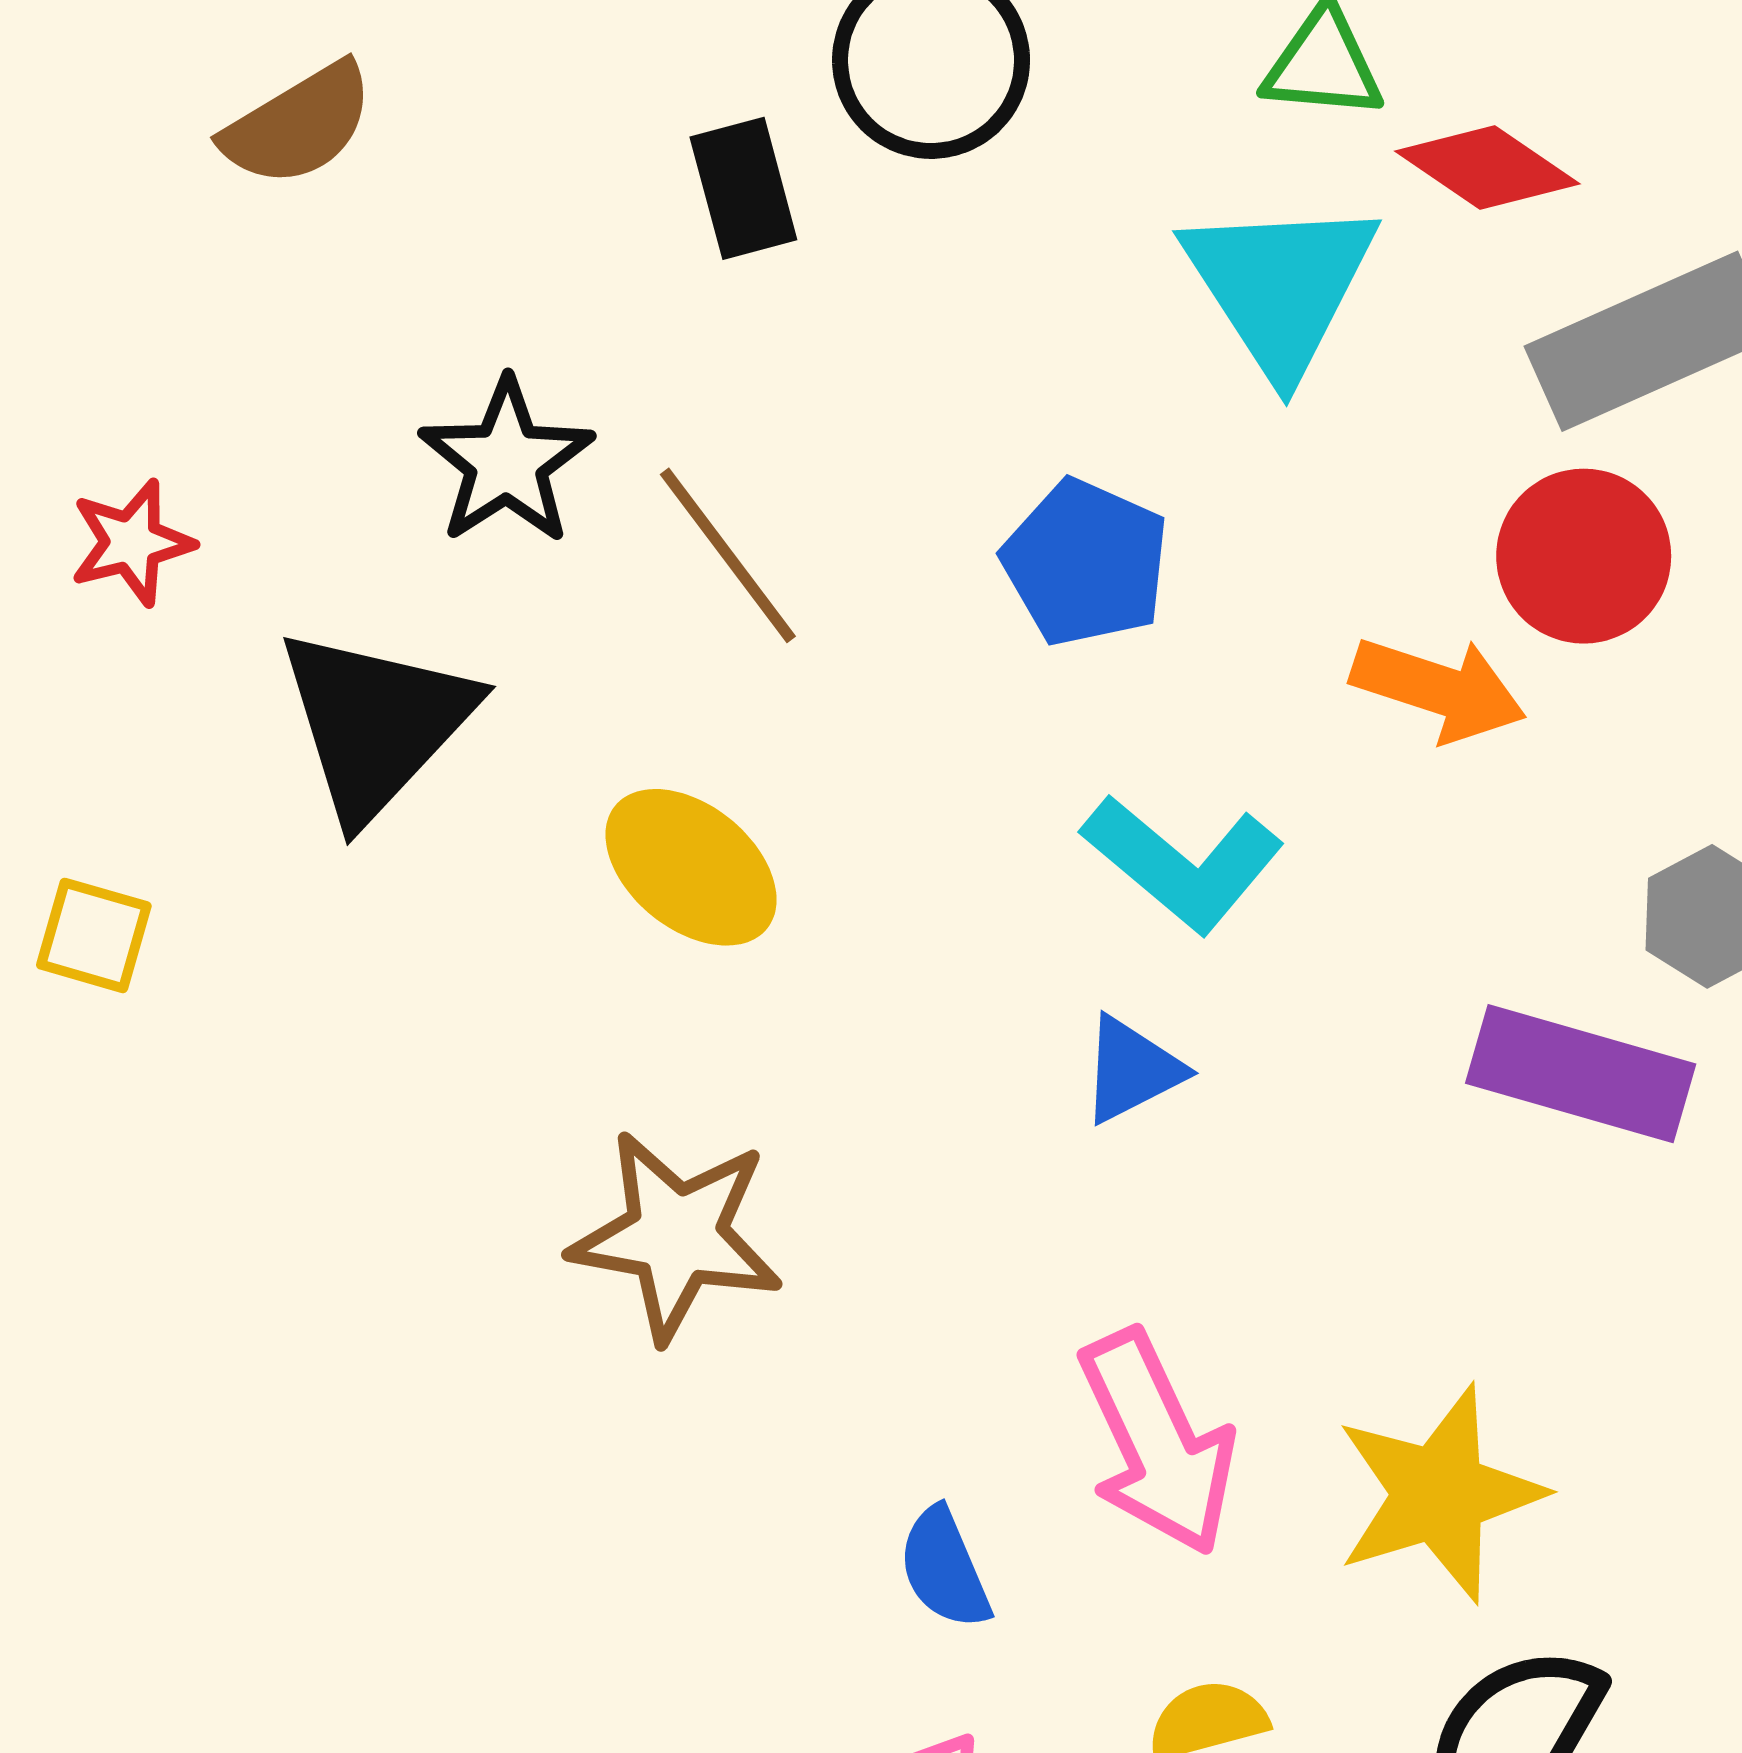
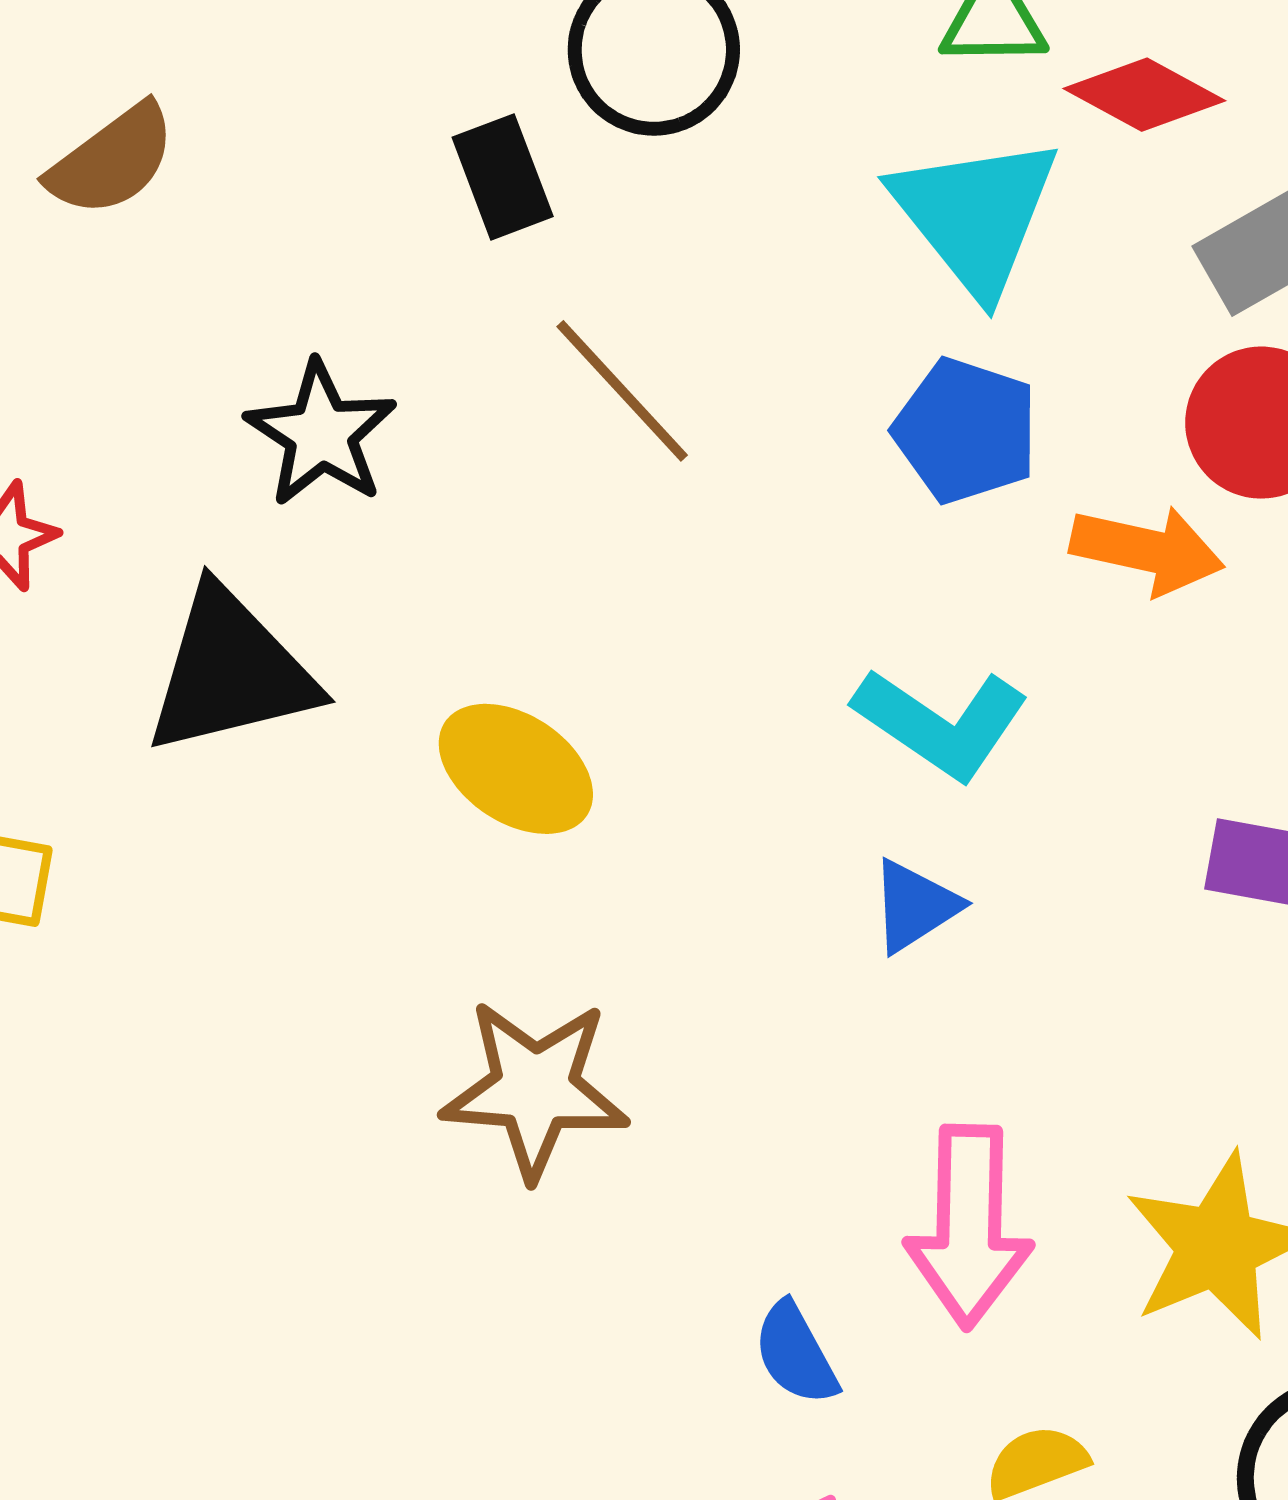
brown line: (728, 555) -> (622, 391), moved
blue pentagon: (1086, 563) -> (966, 431), moved
black triangle: (376, 723) -> (231, 671), turned 39
pink arrow: (1157, 1443) -> (969, 1226), turned 32

